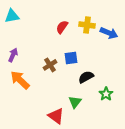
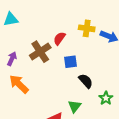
red semicircle: (62, 27) -> (59, 38), moved
brown cross: (50, 65) -> (40, 52), moved, size x1.5
black semicircle: (86, 77) -> (86, 81), turned 77

